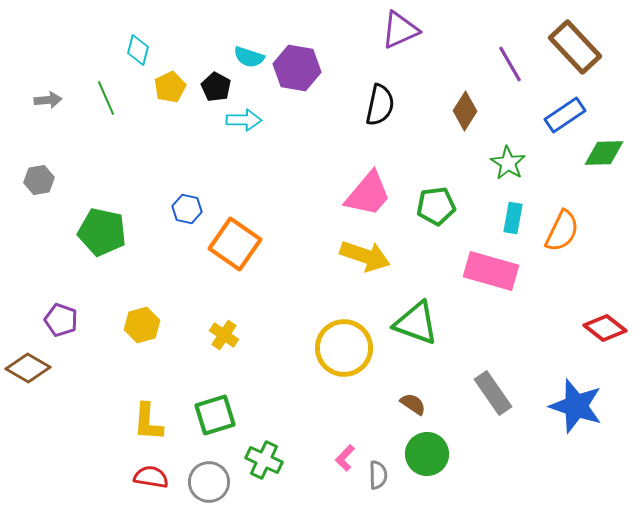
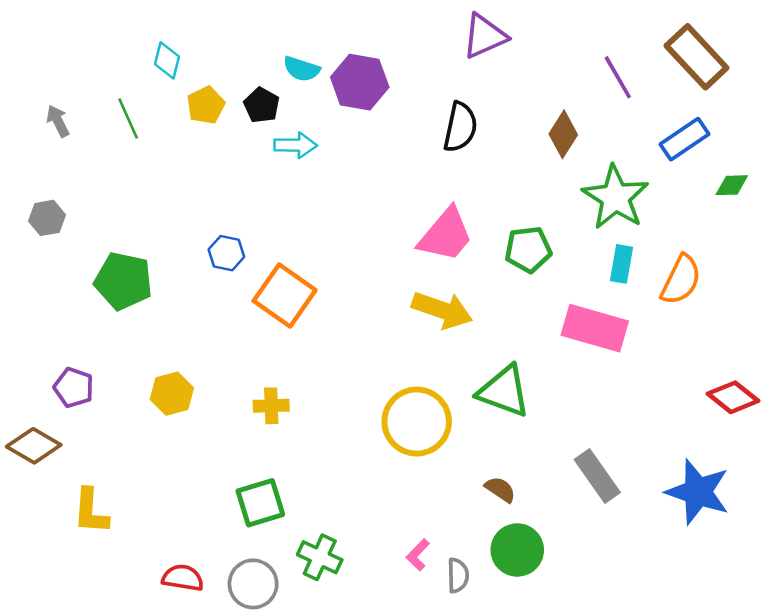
gray arrow: (48, 100) -> (58, 121), turned -112
green diamond: (604, 153) -> (732, 185), size x0.7
green star: (508, 163) -> (615, 197), size x1.6
yellow cross: (224, 335) -> (271, 406), turned -36
yellow L-shape: (148, 422) -> (91, 511), moved

